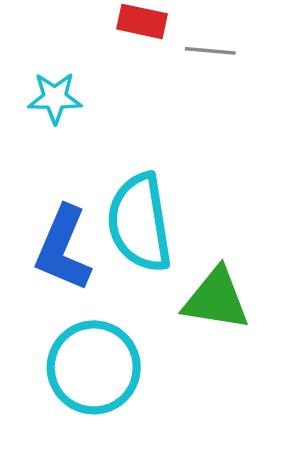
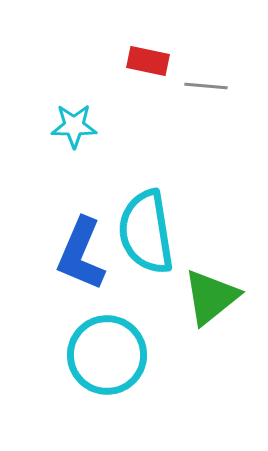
green triangle: (216, 299) -> (211, 297), turned -48

